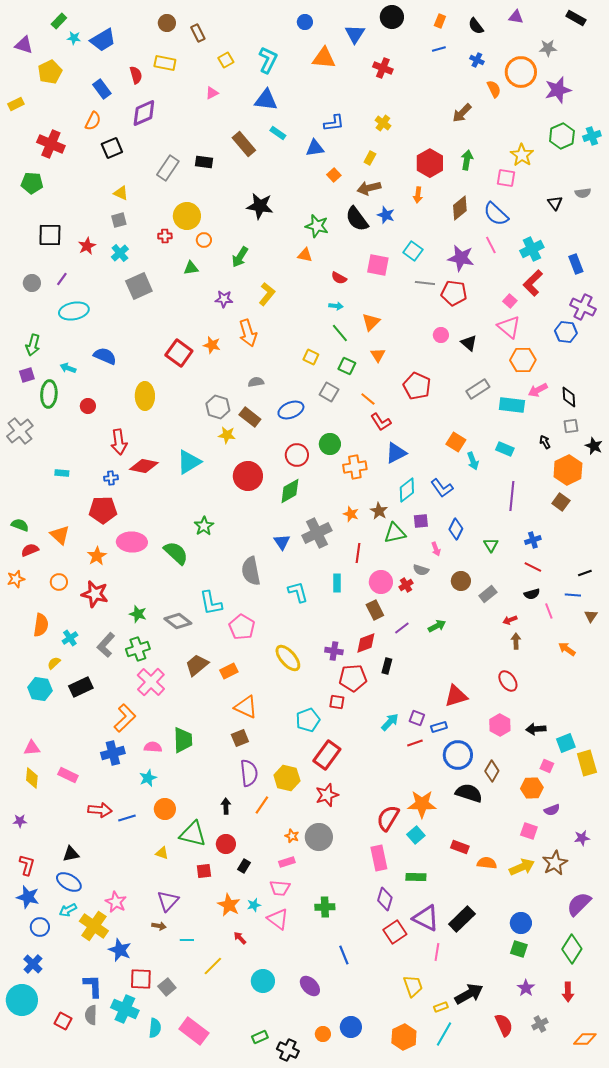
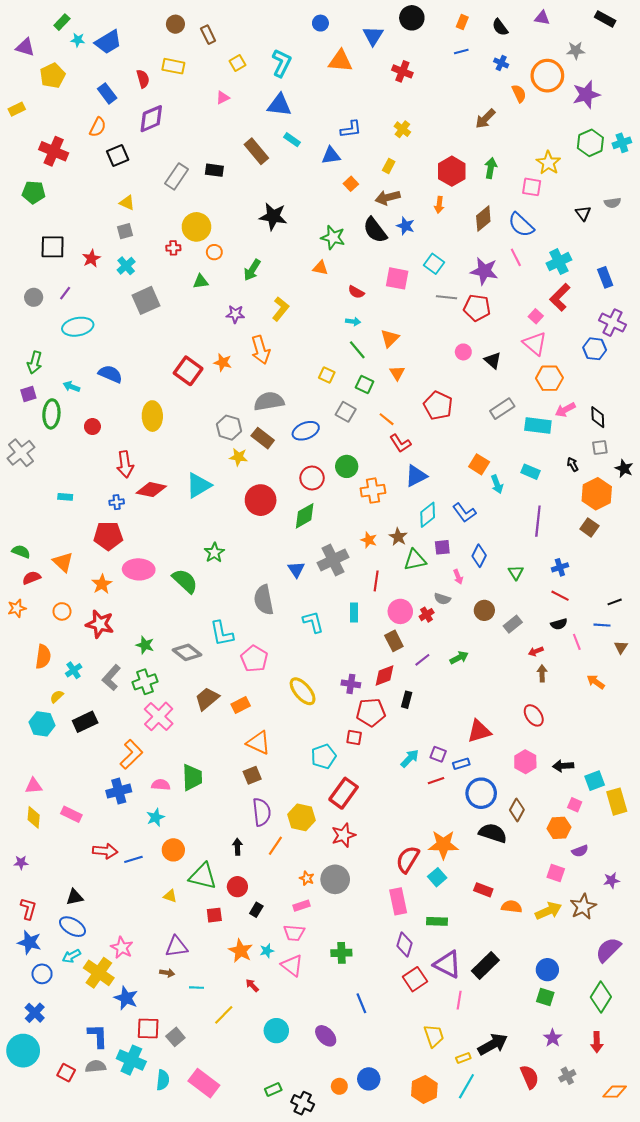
gray semicircle: (256, 382) -> (269, 401), size x1.8
purple triangle: (168, 901) -> (176, 947), turned 40
gray semicircle: (91, 1015) -> (96, 1066), turned 84

